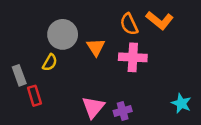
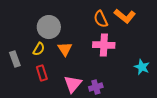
orange triangle: (96, 47) -> (65, 49), moved
red rectangle: (34, 96) -> (42, 73), moved
cyan star: (181, 103) -> (142, 67), moved

